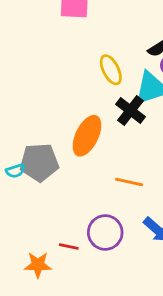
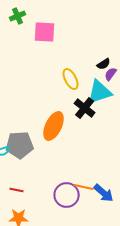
orange line: (129, 182) -> (84, 187), moved
red line: (69, 247) -> (17, 190), moved

